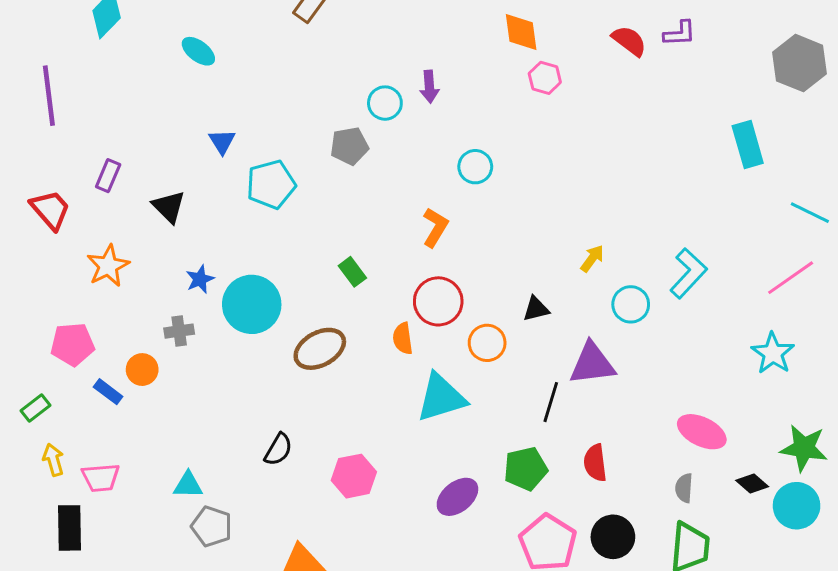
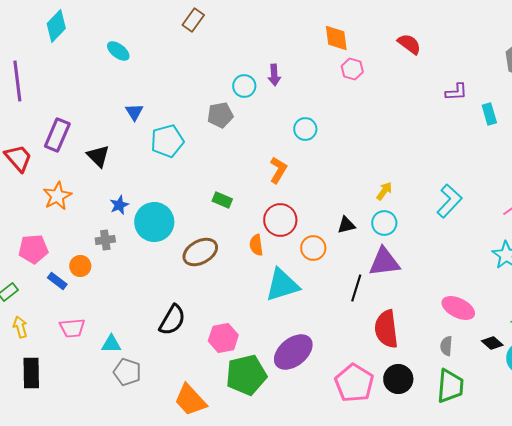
purple L-shape: (680, 33) -> (456, 92), moved
cyan rectangle: (748, 144) -> (489, 114), size x0.7
purple rectangle: (108, 176) -> (57, 135), size x1.5
green rectangle: (352, 272) -> (222, 200), turned -30
cyan circle: (631, 304) -> (384, 223), moved
black semicircle: (278, 449) -> (172, 320), size x1.4
red semicircle: (595, 463) -> (386, 329), size x1.5
green pentagon: (526, 469) -> (246, 375), moved, size x1.4
pink trapezoid: (101, 478) -> (72, 328), moved
purple ellipse: (457, 497) -> (293, 352), size x1.4

